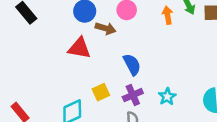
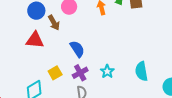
brown arrow: (106, 28) -> (54, 23), turned 49

